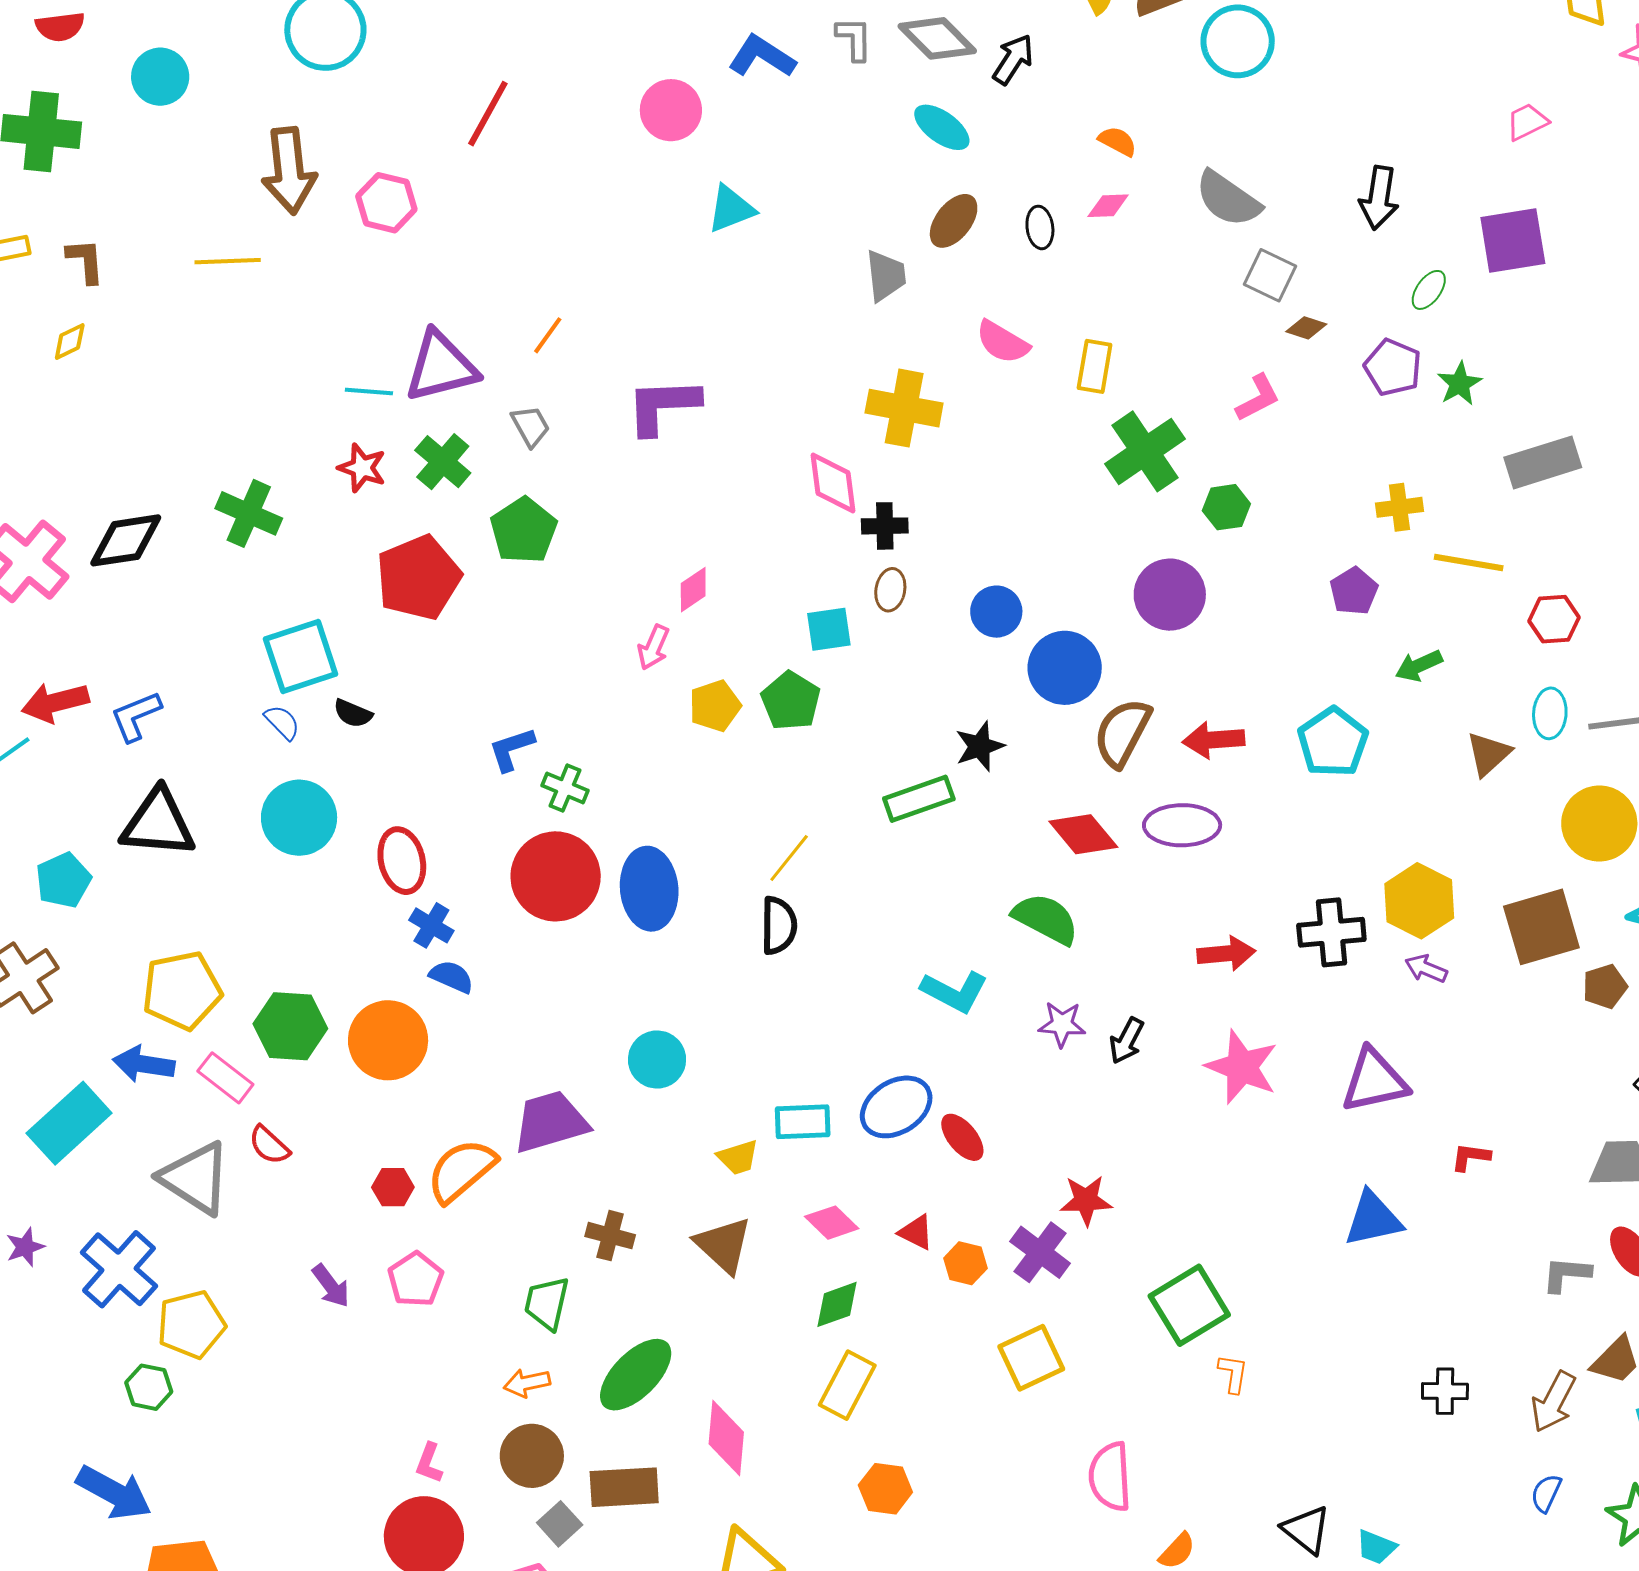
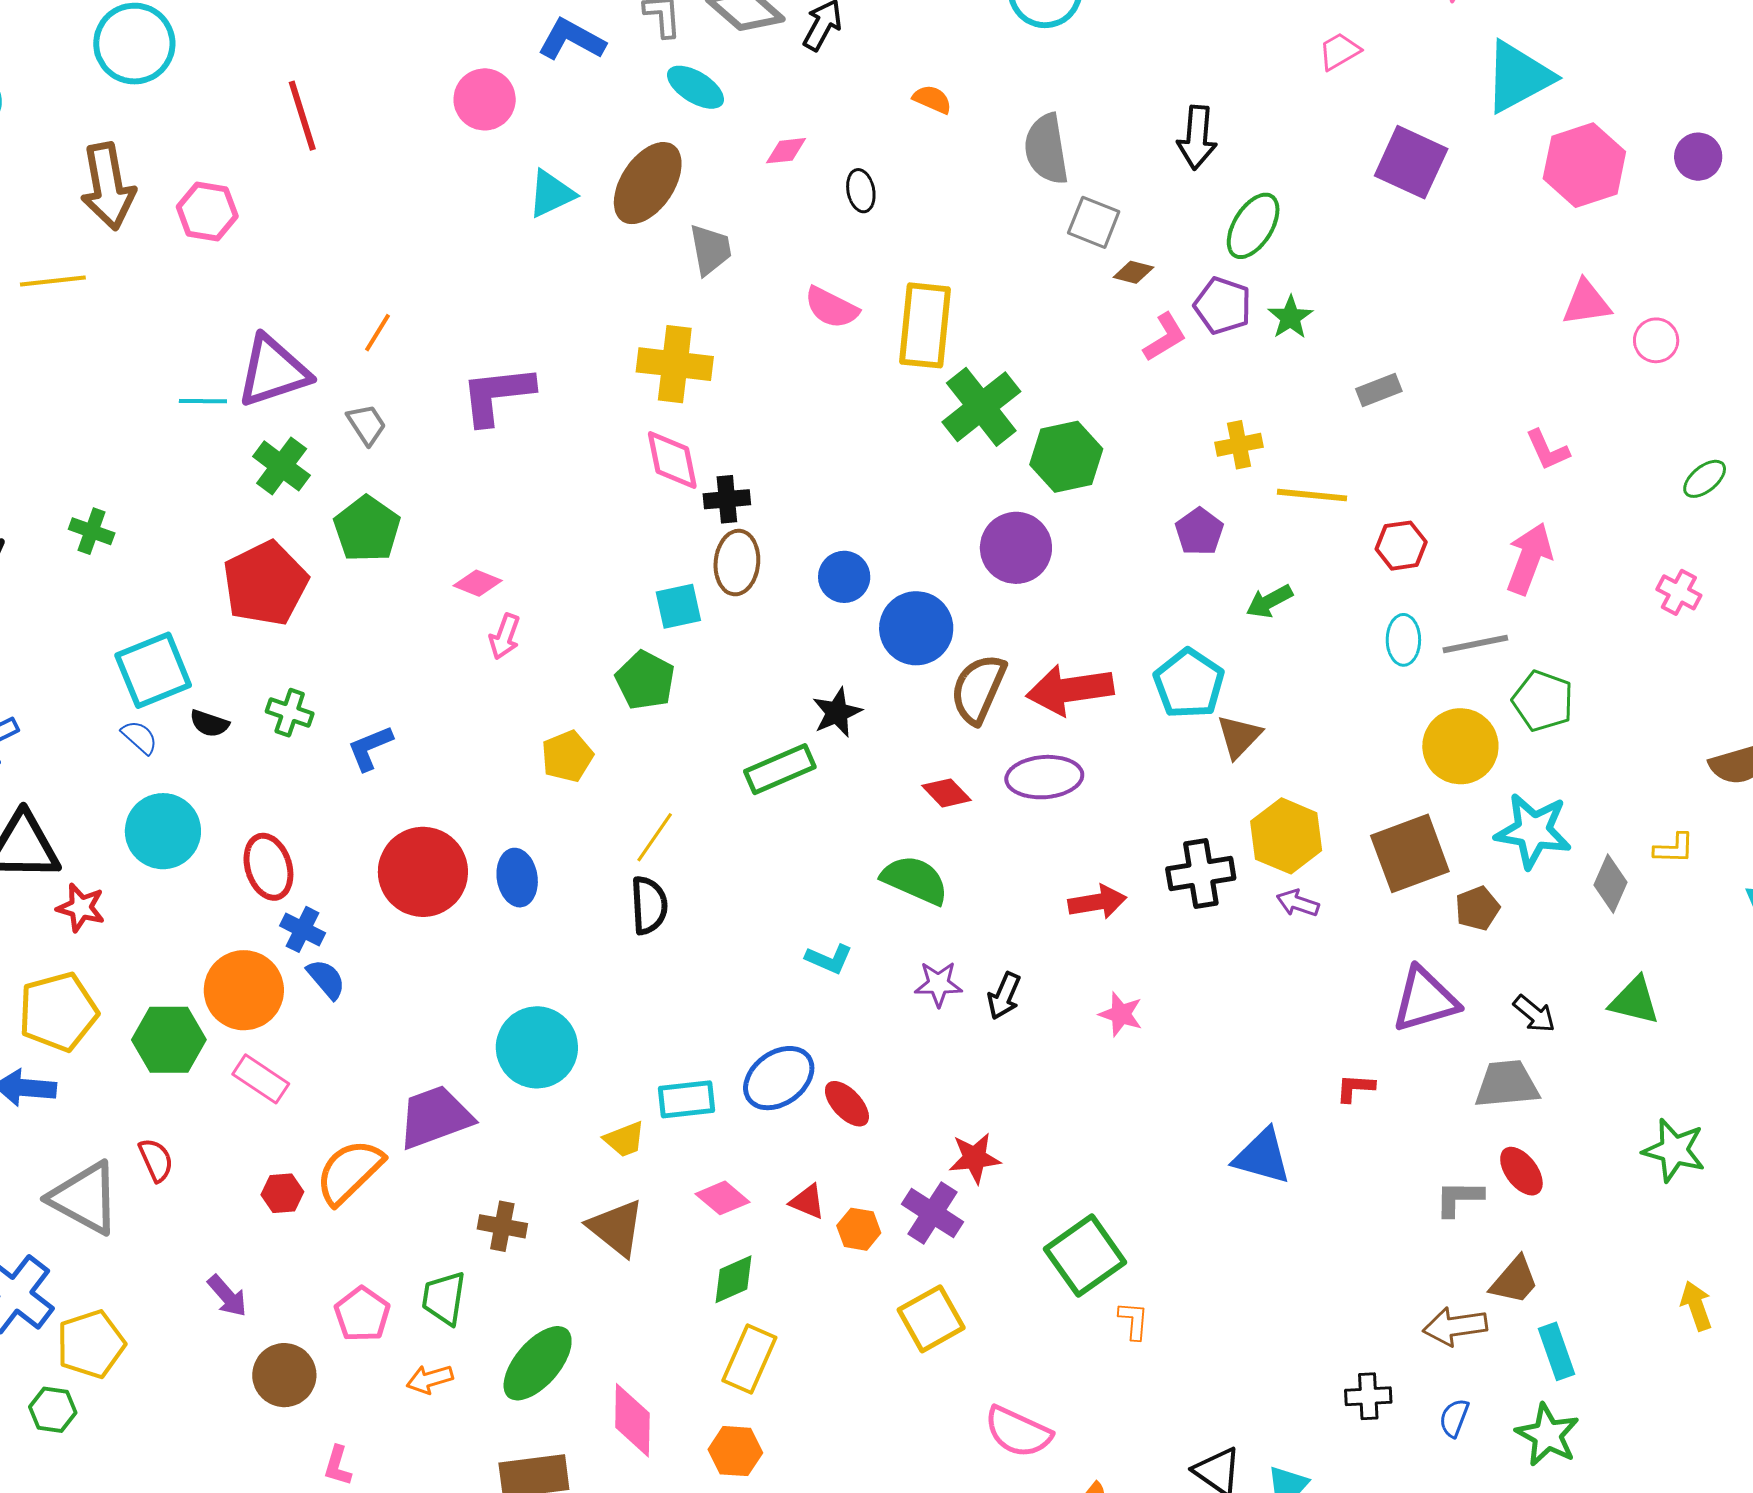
red line: (488, 114) -> (302, 116), turned -42
cyan ellipse: (942, 127) -> (696, 87), moved
gray semicircle: (1228, 199) -> (1046, 149), turned 50
pink diamond: (1108, 206) -> (786, 151), moved
brown ellipse: (954, 221) -> (648, 183), moved, size x1.5
purple square: (1513, 240) -> (1411, 162), moved, turned 38
green ellipse: (1429, 290) -> (1253, 226), size x1.6
yellow rectangle: (1095, 366) -> (925, 325), size x1.6
pink L-shape: (1258, 398) -> (1165, 337), moved
yellow cross: (904, 408) -> (675, 364), moved
gray rectangle: (1543, 462) -> (1379, 390), size x0.6
red star: (362, 468) -> (81, 908), moved
green hexagon: (1226, 507) -> (1066, 457), size x1.5
green cross: (249, 513) -> (92, 531), size x0.7
pink diamond: (693, 590) -> (478, 583), moved, turned 60
brown ellipse: (890, 590) -> (737, 563), size x1.5
yellow pentagon: (715, 706) -> (567, 756), moved
red arrow: (1214, 740) -> (1070, 690), size x1.4
brown triangle: (1488, 754) -> (1239, 736), moved
green cross: (565, 788) -> (290, 713), moved
red diamond: (1083, 834) -> (946, 793), size x0.7
blue ellipse: (649, 889) -> (517, 878), size x0.7
blue semicircle: (452, 977) -> (326, 979), turned 30
cyan L-shape: (955, 992) -> (829, 959), size x0.7
orange circle: (388, 1040) -> (244, 990), moved
cyan circle: (657, 1060) -> (537, 1047), size x1.4
pink star: (1242, 1067) -> (1121, 1014), size x0.6
pink rectangle: (225, 1078) -> (261, 1079), moved
purple triangle: (1374, 1081) -> (1425, 1000), moved
red semicircle: (269, 1145) -> (156, 1160), turned -153
blue triangle: (1373, 1219) -> (1262, 1156), turned 32
pink pentagon: (416, 1279) -> (362, 1314), moved
black cross: (1445, 1391) -> (1368, 1396), moved
brown arrow: (1553, 1402) -> (1455, 1326), turned 58
brown circle: (532, 1456) -> (284, 1375), moved
pink semicircle: (1110, 1477) -> (1018, 1432), turned -58
orange hexagon: (885, 1489) -> (735, 1451), moved

